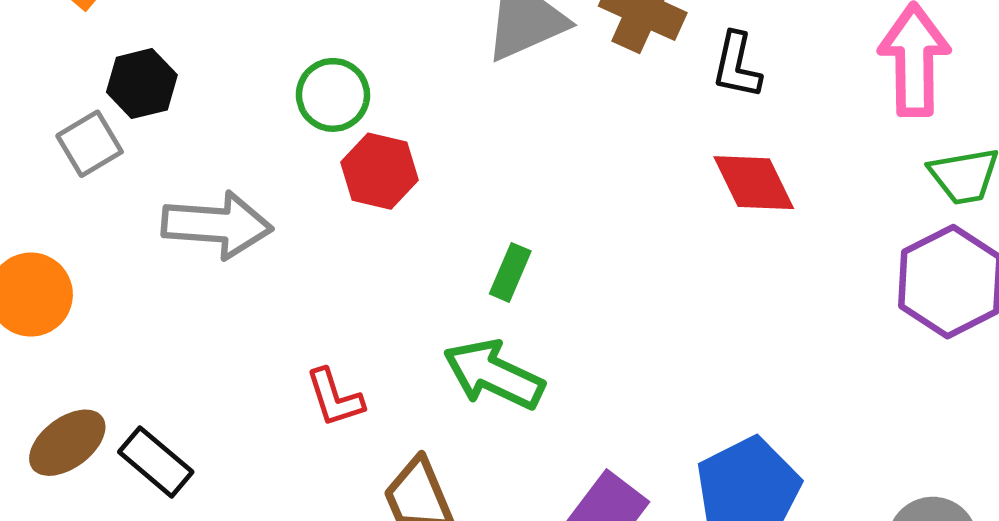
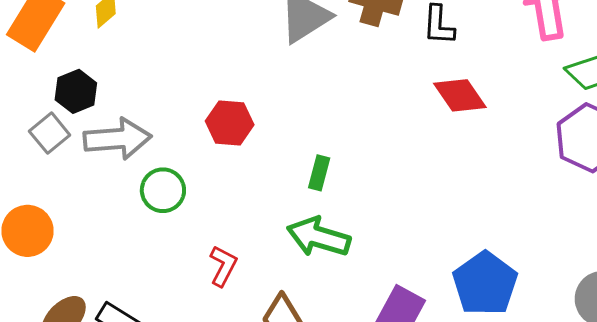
green circle: (333, 95) -> (163, 190), moved
gray arrow: (217, 225) -> (117, 139), moved
red L-shape: (335, 398) -> (223, 266), turned -126

